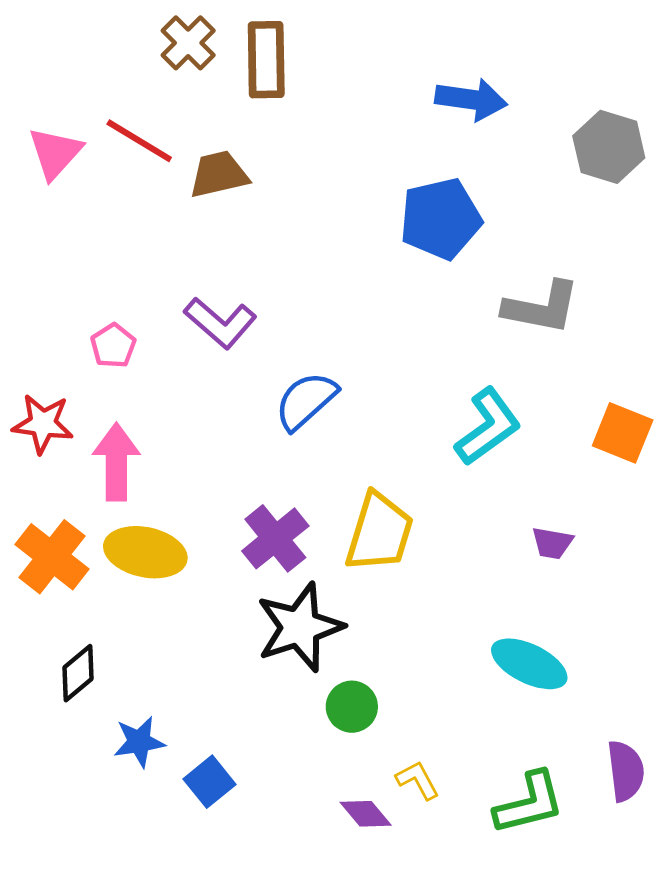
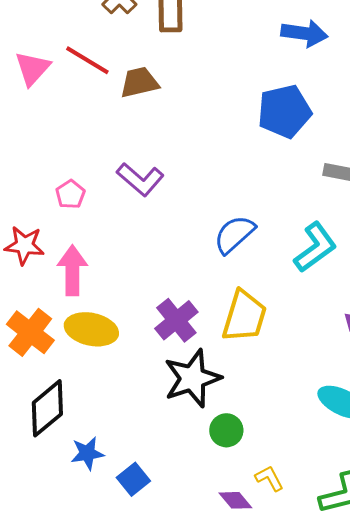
blue semicircle: (306, 401) -> (234, 234), moved
black diamond: (78, 673) -> (47, 408), size x1.5

